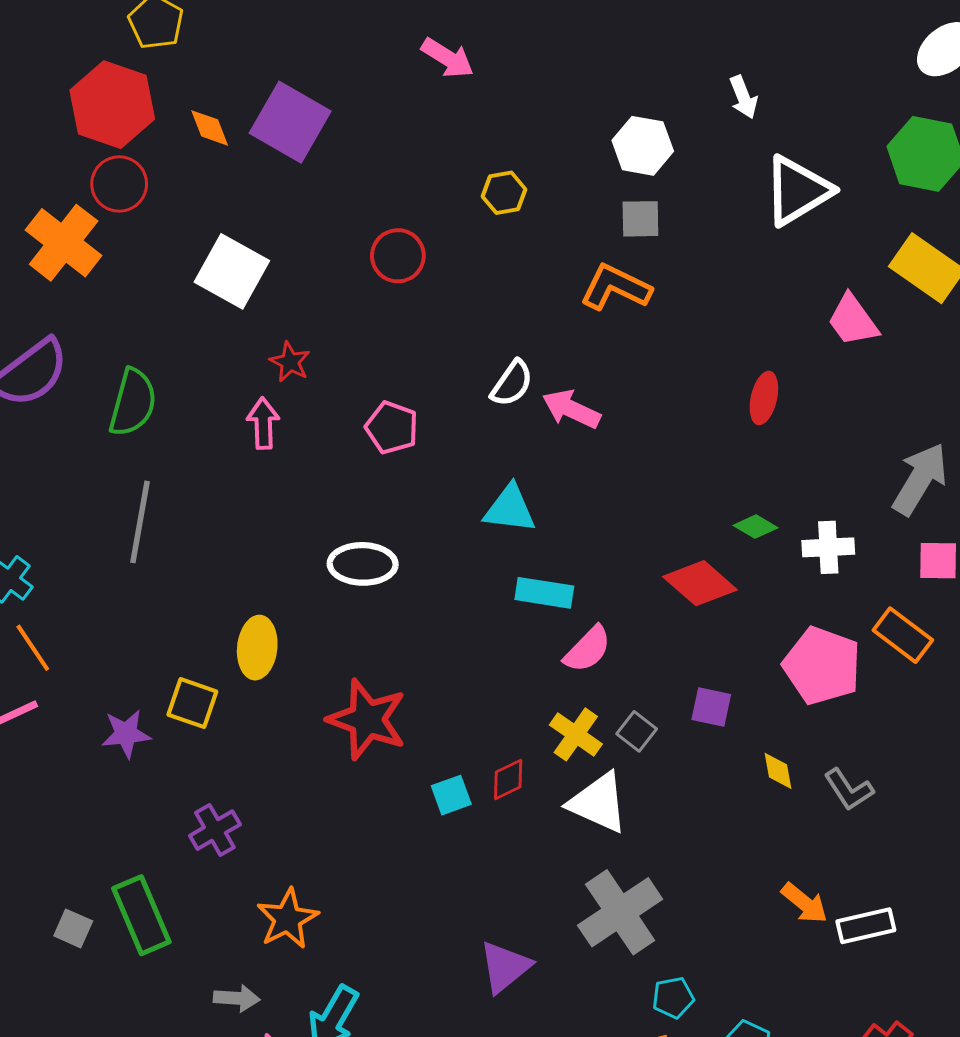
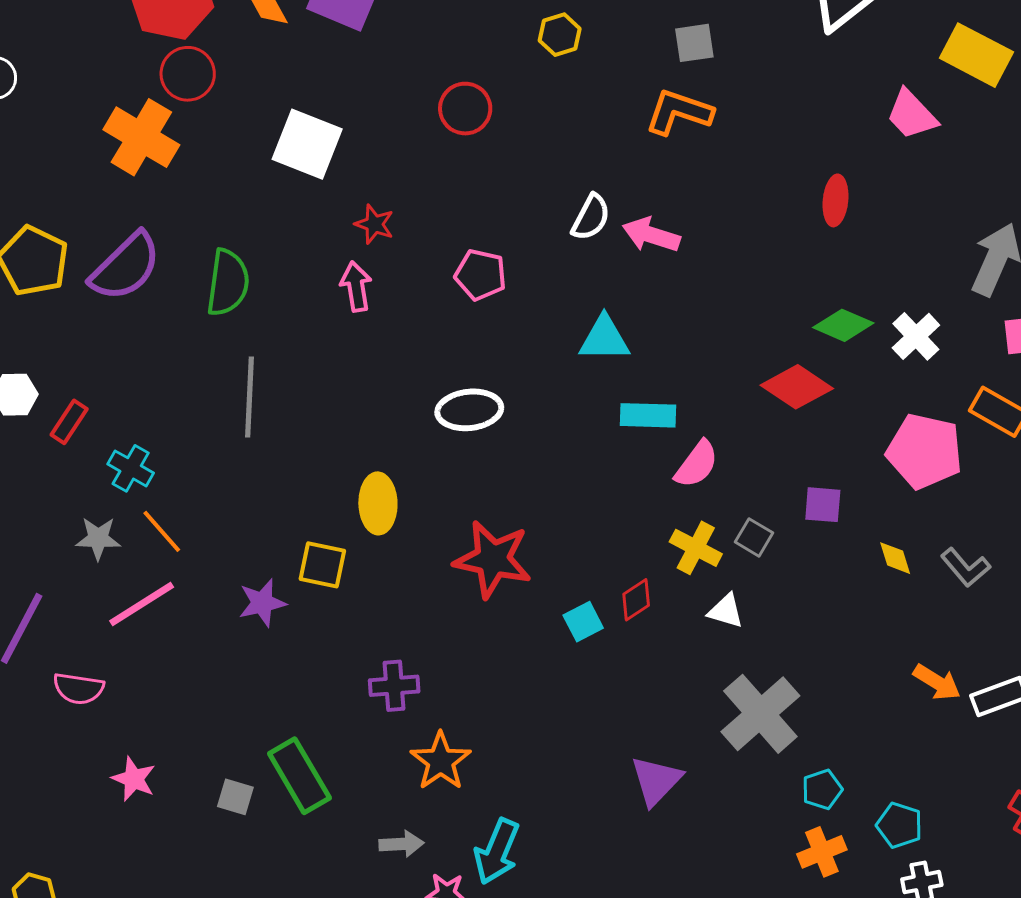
green diamond: (755, 527) -> (843, 325), size x1.4
white cross: (828, 547) -> (916, 336), turned -33
white triangle: (598, 803) -> (726, 611), size x0.6
purple cross: (215, 830) -> (394, 686), moved, turned 33

